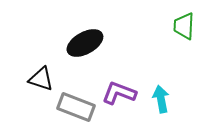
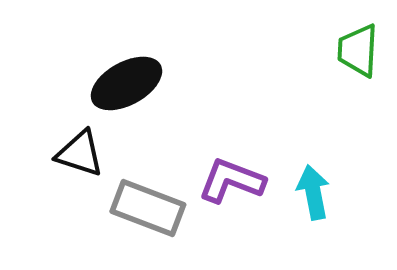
black ellipse: (85, 43) -> (126, 83), moved

